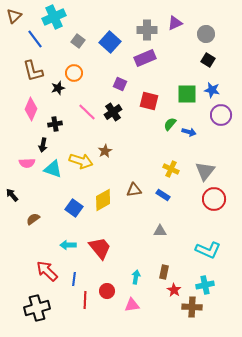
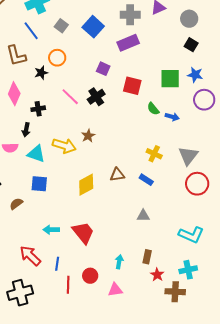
blue line: (35, 39) -> (31, 31), moved
green semicircle: (170, 124) -> (153, 109), turned -80
blue square: (74, 208) -> (39, 184), moved, turned -30

